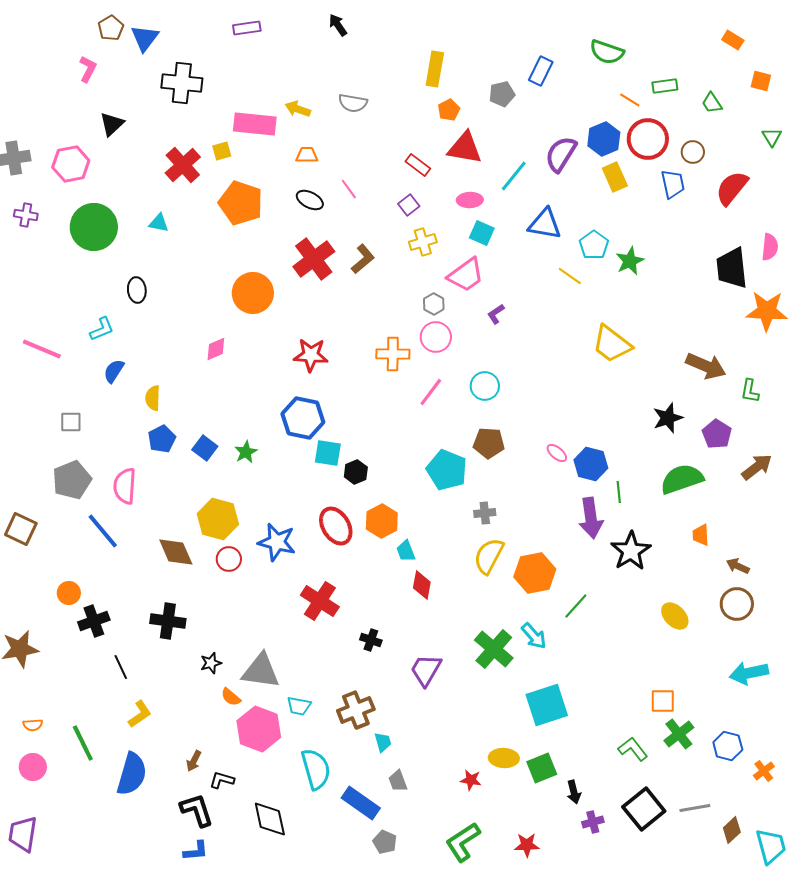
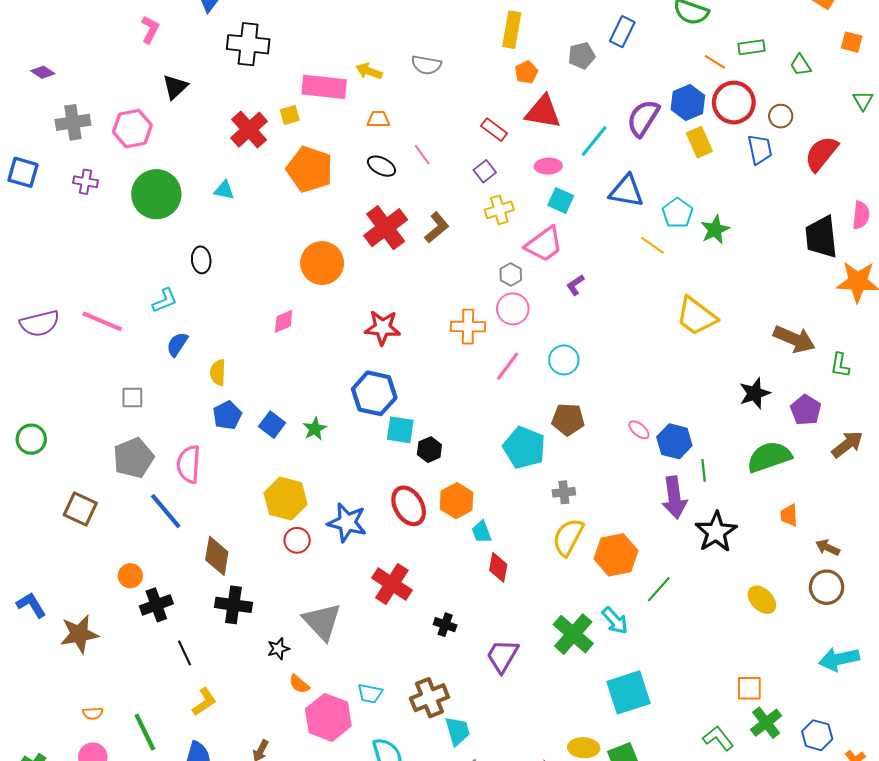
brown diamond: (176, 552) -> (217, 556), moved, turned 33
gray triangle: (261, 671) -> (322, 622), moved, turned 39
cyan trapezoid: (383, 742) -> (458, 731), size x1.4

